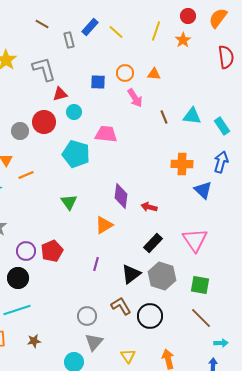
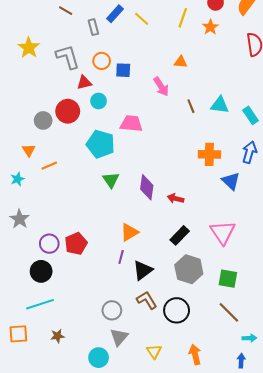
orange circle: (125, 73) -> (102, 61), moved
green triangle: (69, 202) -> (111, 180), moved
orange triangle: (104, 225) -> (129, 232), moved
black triangle: (131, 274) -> (143, 270), moved

